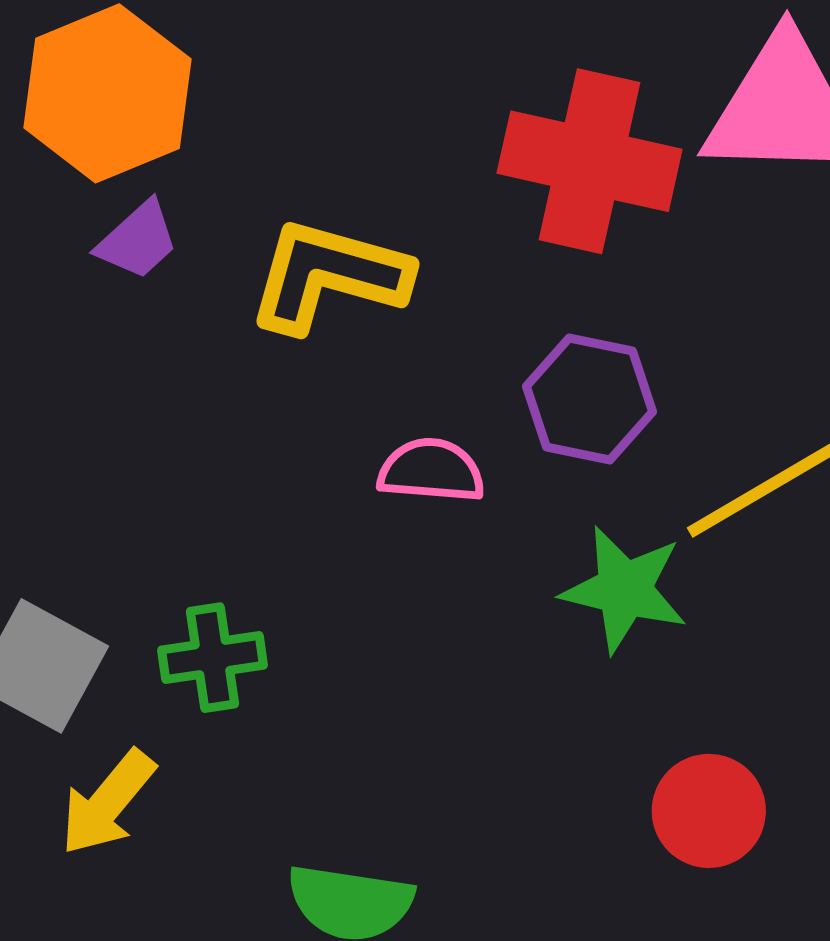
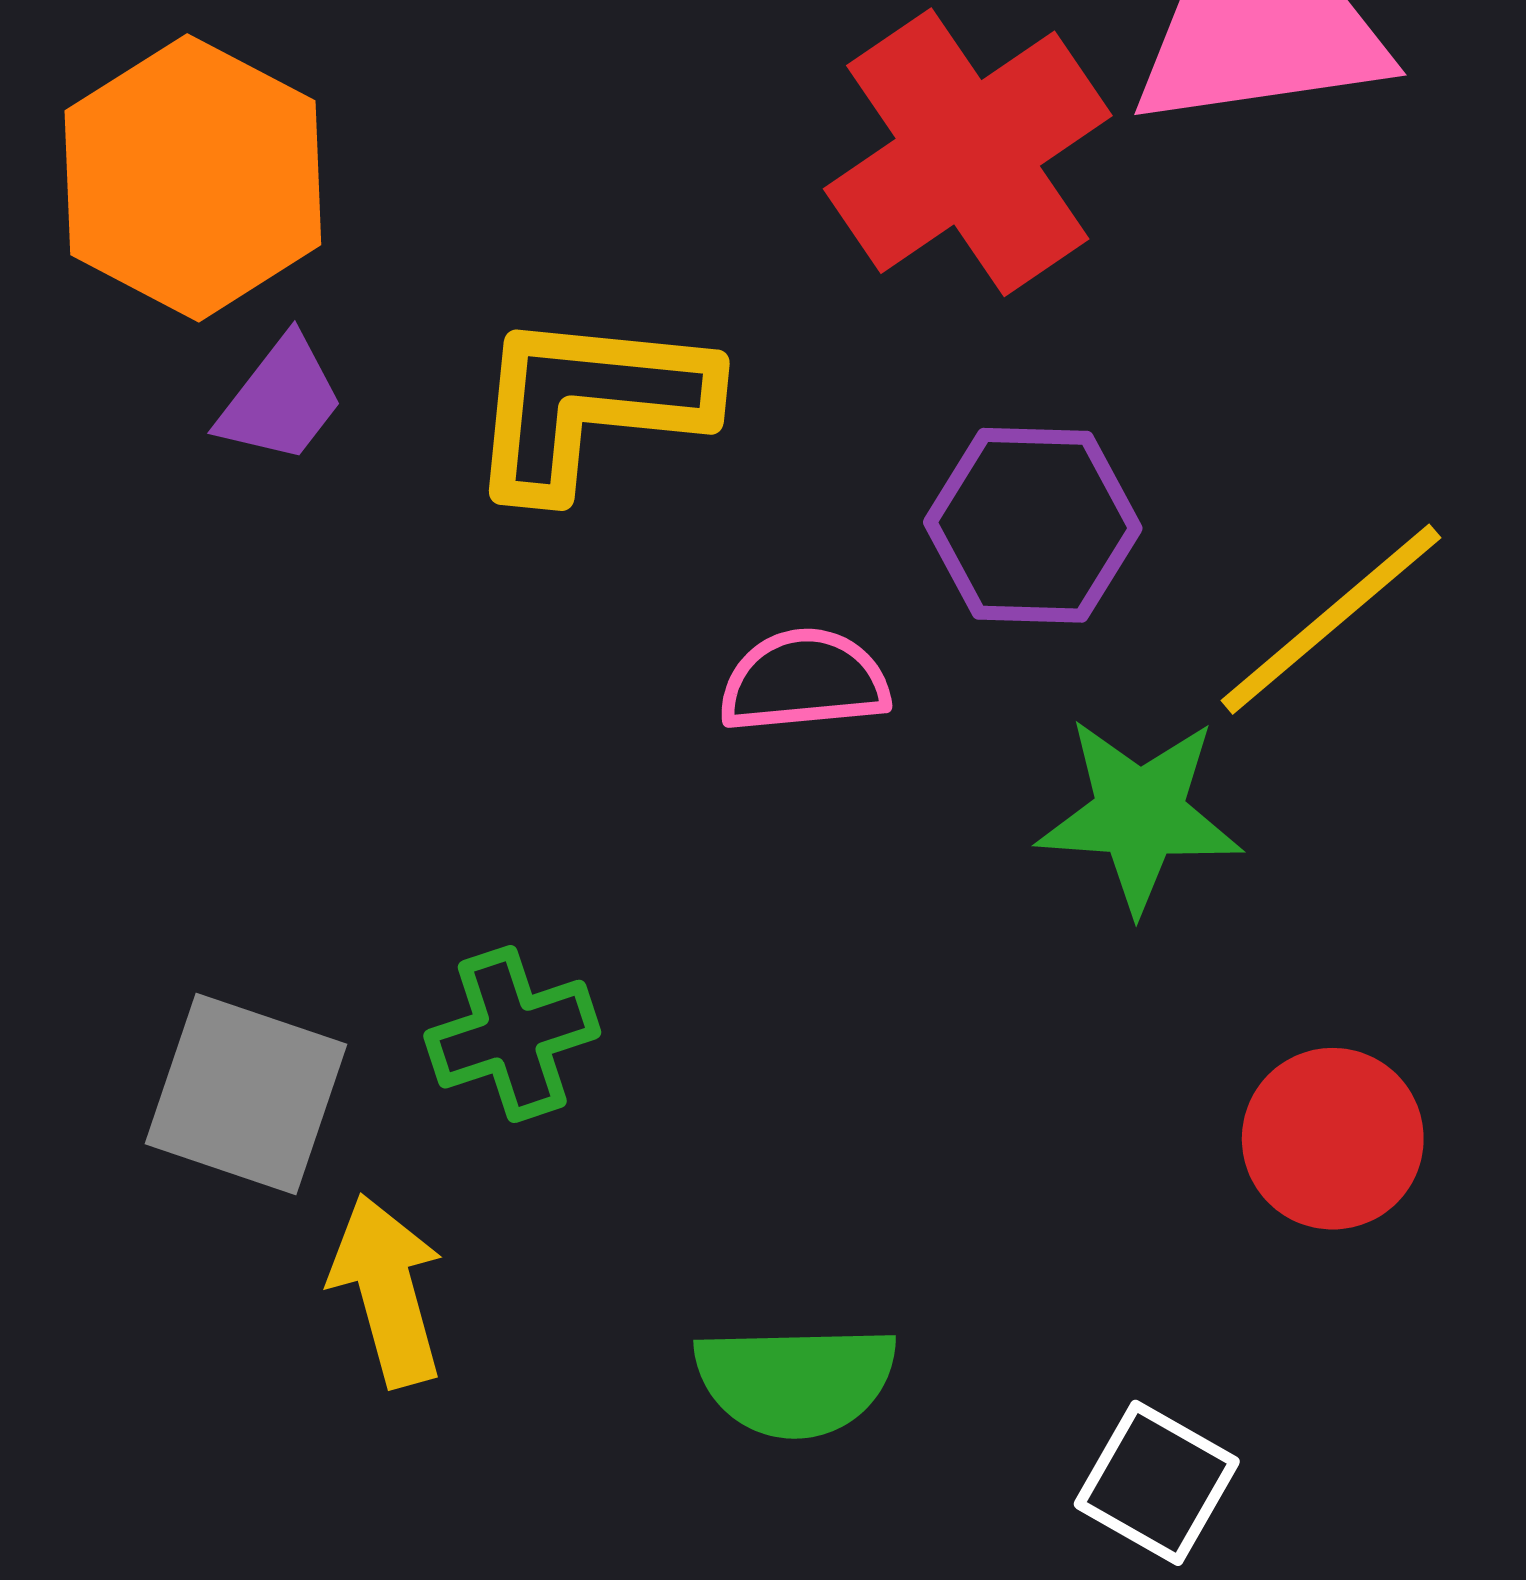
red cross: (590, 161) -> (968, 152), turned -37
yellow arrow: (108, 803) -> (387, 1290), turned 135

